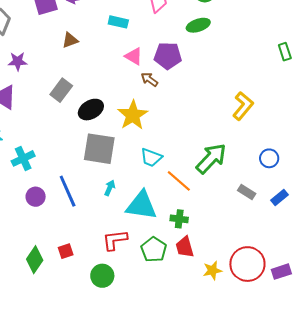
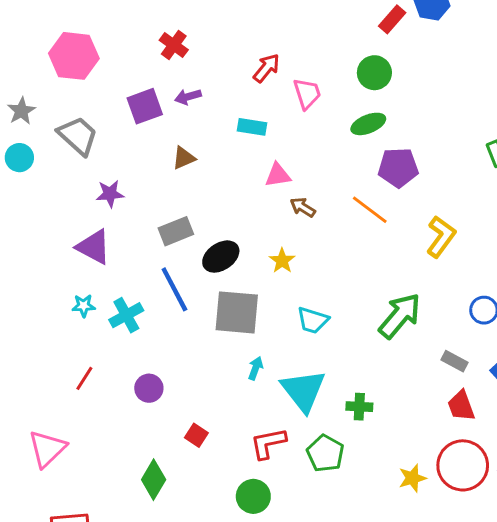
pink triangle: (134, 56) -> (278, 175), turned -36
purple pentagon: (168, 56) -> (398, 168), moved
gray rectangle: (61, 90) -> (176, 231), turned 35
yellow star: (133, 115) -> (282, 261), size x0.6
cyan cross: (23, 158) -> (126, 315), moved
orange line: (179, 181) -> (370, 210), moved
blue line: (68, 191) -> (174, 289), moved
cyan triangle: (141, 205) -> (303, 391), turned 48
red trapezoid: (185, 247) -> (461, 406), moved
red square: (66, 251) -> (196, 435), moved, turned -35

